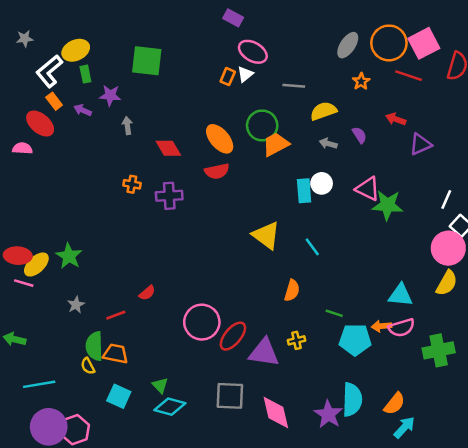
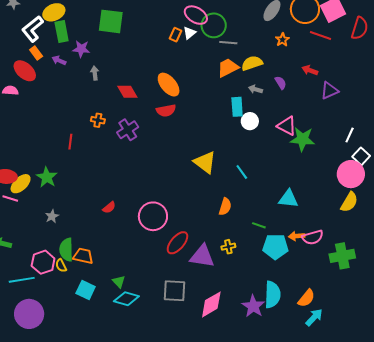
green rectangle: (85, 74) -> (62, 31), size x1.5
green circle: (262, 125) -> (214, 25), moved
orange trapezoid: (276, 144) -> (228, 68), moved
cyan rectangle: (304, 191) -> (237, 107), moved
purple cross: (169, 196) -> (128, 130), turned -30
cyan triangle: (400, 295) -> (288, 199), moved
red line: (116, 315) -> (70, 142), moved, turned -63
pink circle: (202, 322) -> (153, 216), moved
pink diamond: (276, 413) -> (211, 304), turned 72
pink hexagon: (75, 430) -> (43, 262), moved

